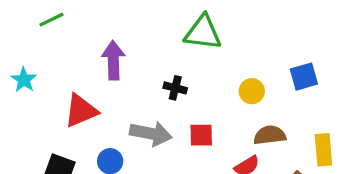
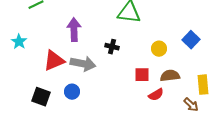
blue square: (304, 77) -> (191, 40), turned -30
gray arrow: (151, 134) -> (83, 64), moved
red square: (201, 135) -> (142, 75), moved

